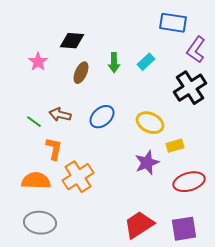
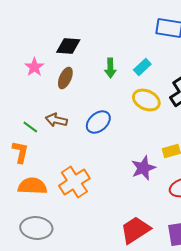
brown ellipse: (81, 73) -> (65, 78), moved
yellow ellipse: (150, 123) -> (146, 100), moved
orange L-shape: (54, 149) -> (20, 152), moved

